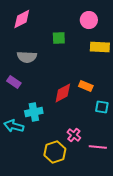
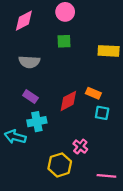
pink circle: (89, 20) -> (65, 12), moved
purple rectangle: (14, 82) -> (30, 97), moved
cyan square: (102, 107) -> (102, 113), moved
pink line: (98, 147) -> (106, 176), moved

